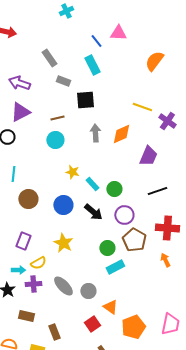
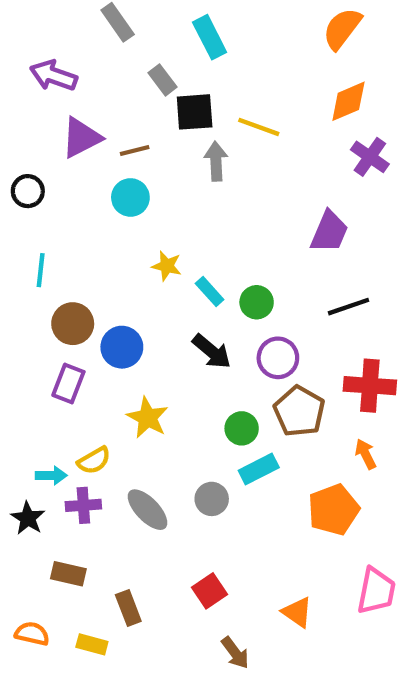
gray rectangle: (63, 81) -> (162, 80), moved, turned 32
yellow line: (142, 107) -> (259, 127), moved
purple triangle: (20, 112) -> (81, 138), moved
gray arrow: (95, 133) -> (216, 161), moved
orange diamond: (121, 134) -> (348, 101), moved
blue circle: (63, 205) -> (122, 347), moved
purple rectangle: (23, 241) -> (68, 383), moved
gray circle: (88, 291) -> (212, 499), moved
orange triangle: (110, 307) -> (297, 612), moved
orange pentagon: (133, 327) -> (334, 510), moved

